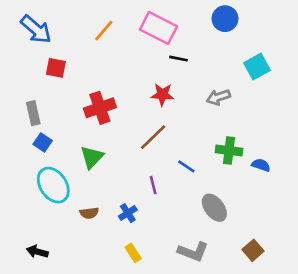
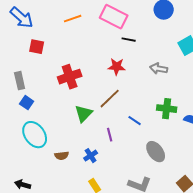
orange line: (104, 31) -> (73, 19), turned 30
gray arrow: (218, 97) -> (159, 69), turned 30
green triangle: (92, 157) -> (84, 114), moved

